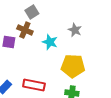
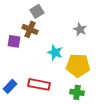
cyan star: (50, 42) -> (55, 52), moved

